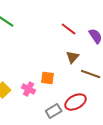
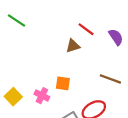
brown triangle: (73, 57) -> (73, 46), moved, turned 32

